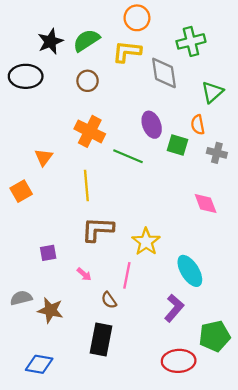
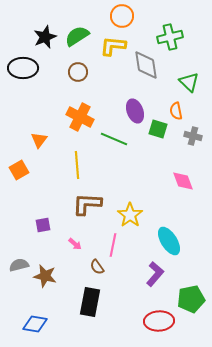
green triangle: (212, 92) -> (189, 82), turned -35

